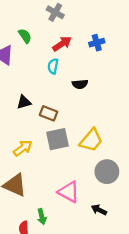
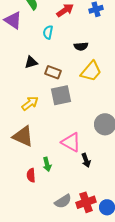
cyan semicircle: (53, 66) -> (48, 32), moved
yellow trapezoid: (91, 140) -> (91, 71), moved
black arrow: (99, 210) -> (86, 160), moved, turned -136

